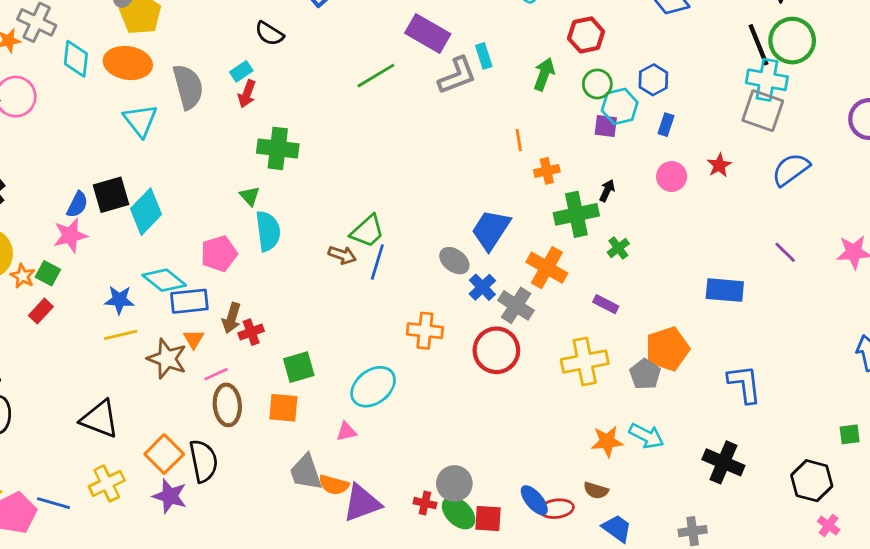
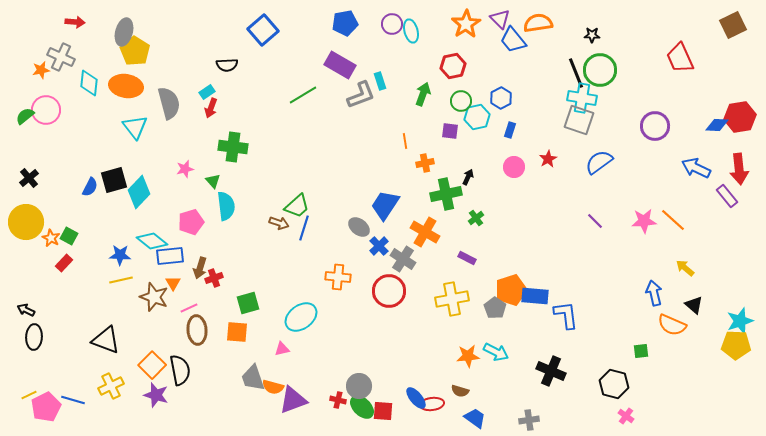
black semicircle: (269, 34) -> (227, 65), turned -35
purple square: (606, 126) -> (450, 131), moved
pink star: (70, 235) -> (185, 169), moved, size x0.7
blue rectangle: (725, 290) -> (535, 296), moved

